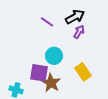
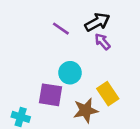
purple arrow: (79, 32) -> (102, 42), turned -72
brown star: (51, 83) -> (86, 110), moved, turned 30

